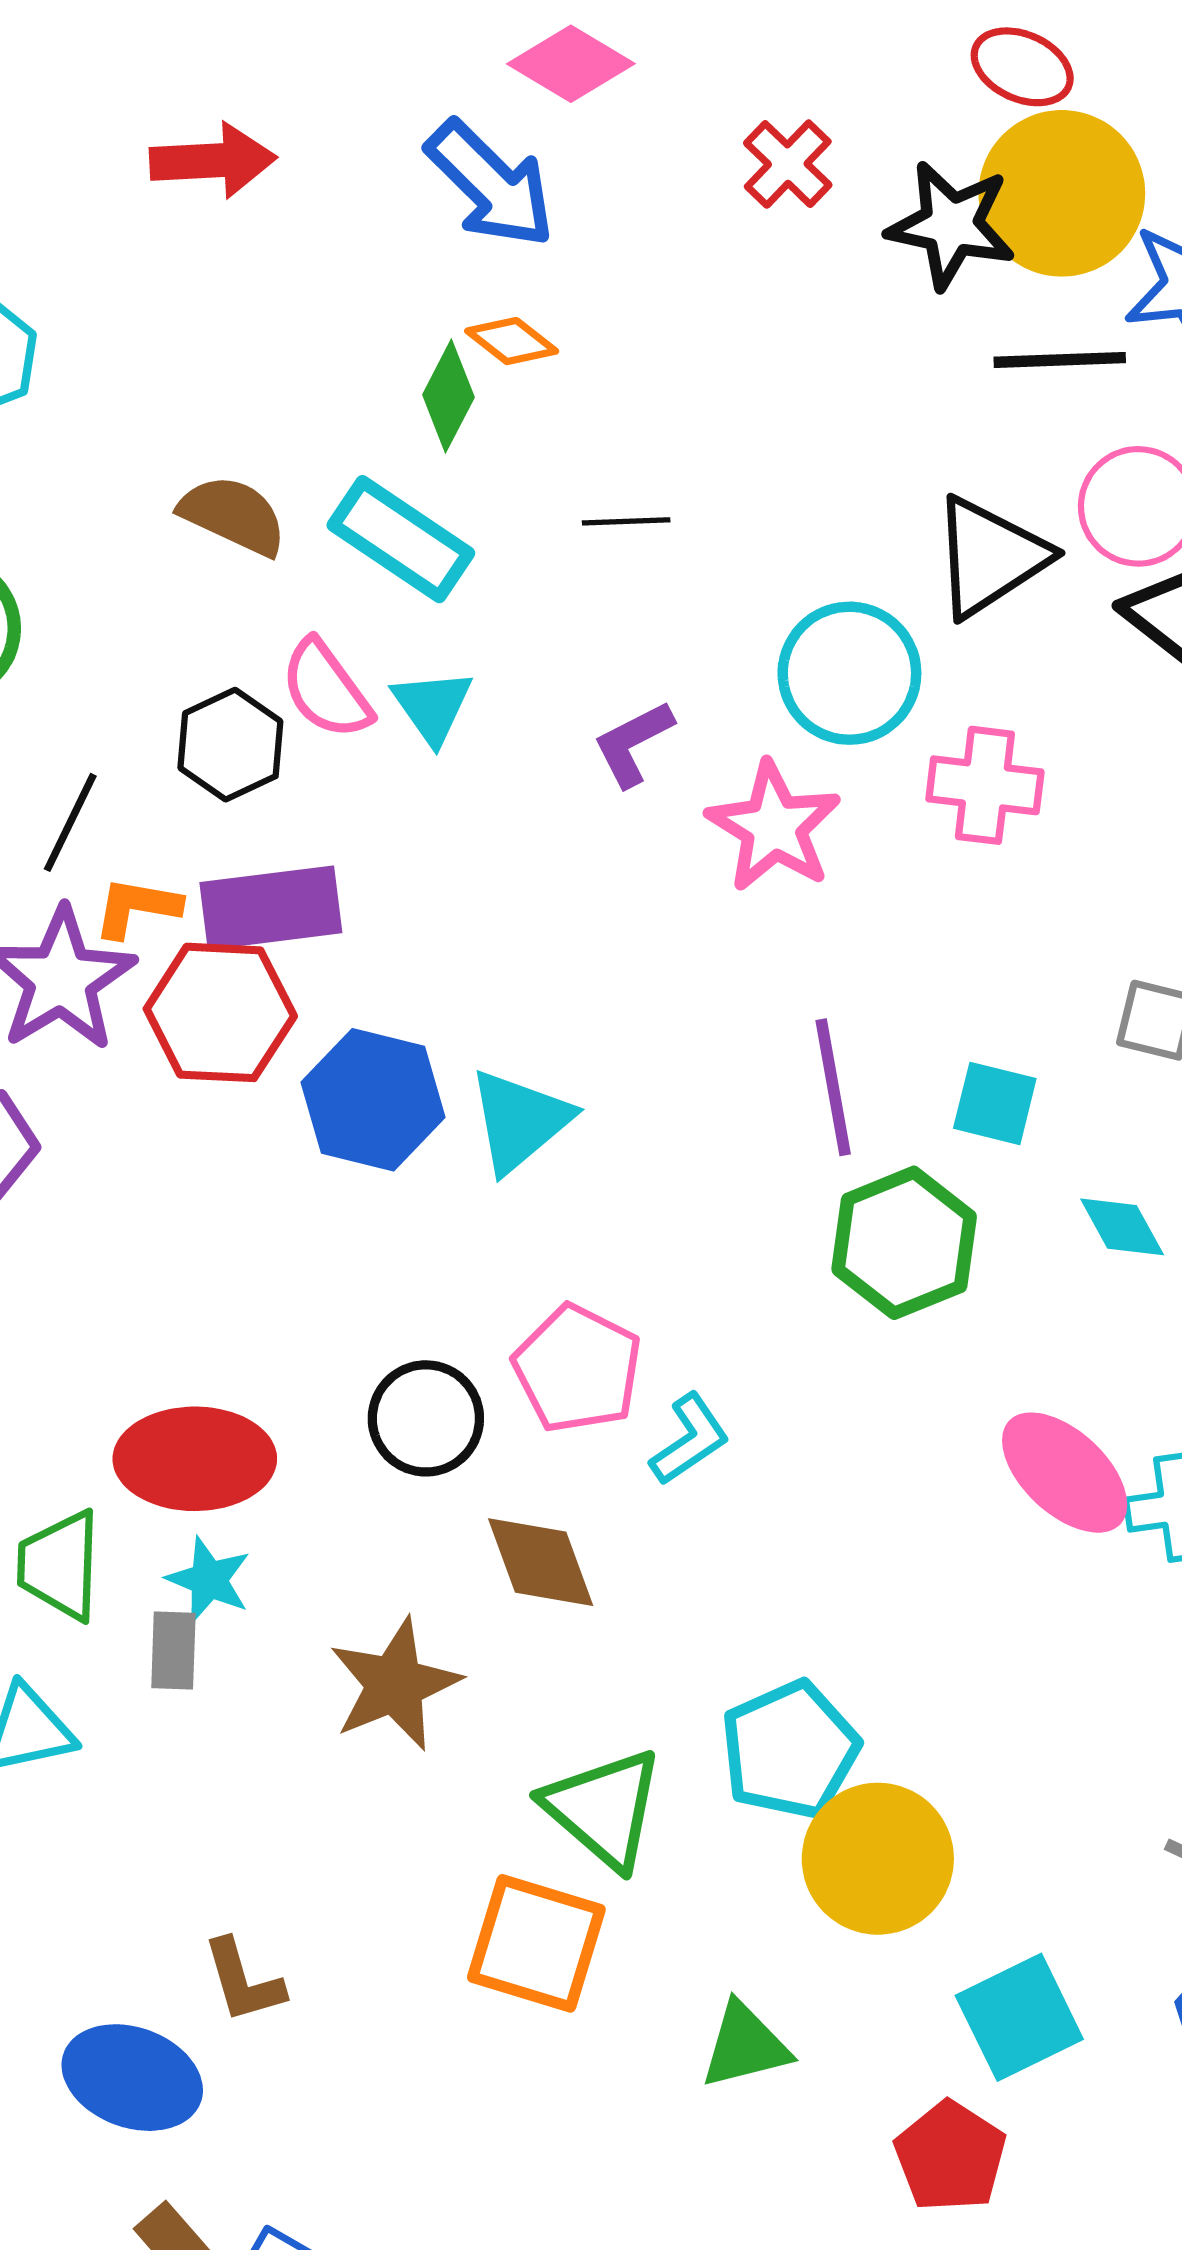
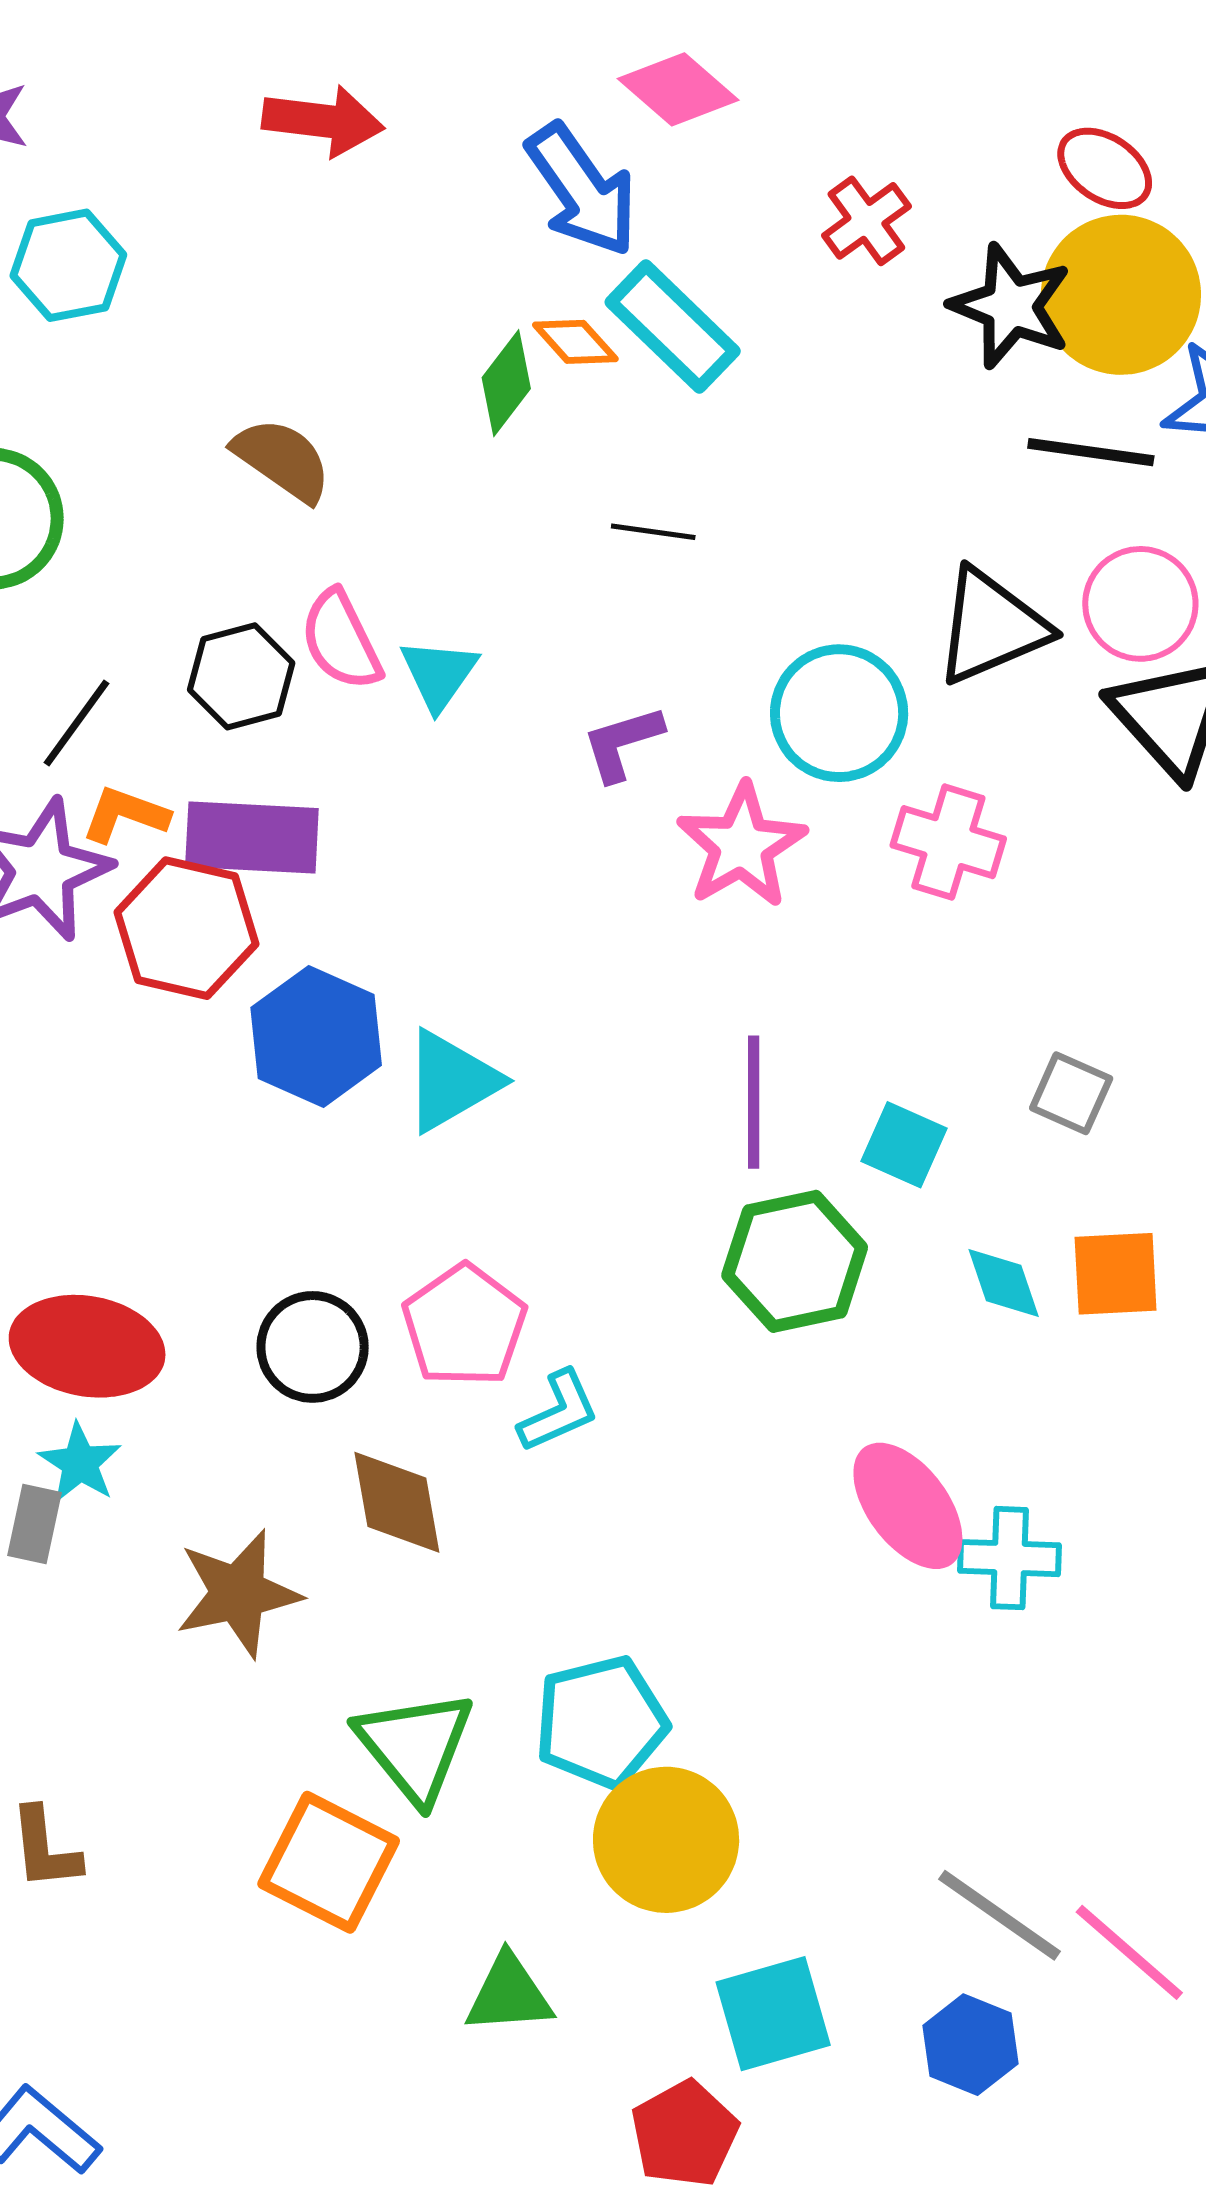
cyan rectangle: (401, 539) -> (673, 327), moved

